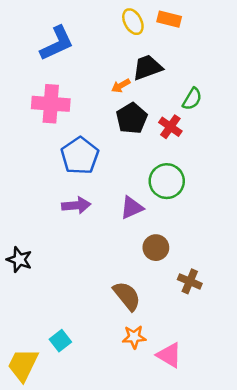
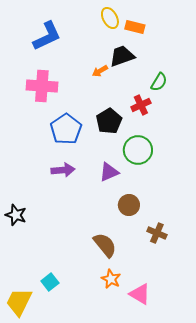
orange rectangle: (169, 19) -> (135, 27), moved
black pentagon: (132, 118) -> (109, 121), moved
red cross: (170, 127) -> (141, 105), turned 30
orange star: (134, 337) -> (111, 279), turned 30

